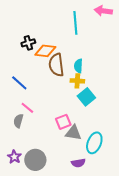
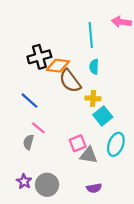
black cross: (28, 43) -> (39, 57), size x1.5
brown semicircle: (56, 65) -> (70, 81), turned -30
cyan semicircle: (78, 66) -> (94, 67), moved
cyan ellipse: (94, 143) -> (116, 144), moved

